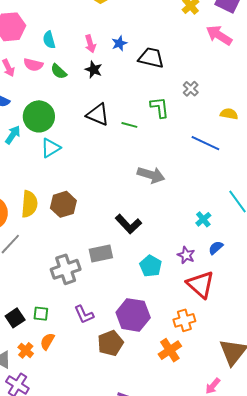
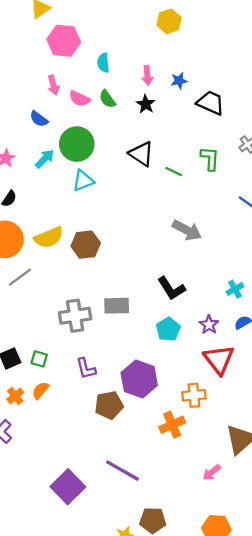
pink semicircle: (33, 65) -> (79, 99), moved
yellow semicircle: (29, 204) -> (49, 237), turned 52
black L-shape: (128, 224) -> (171, 288), moved

